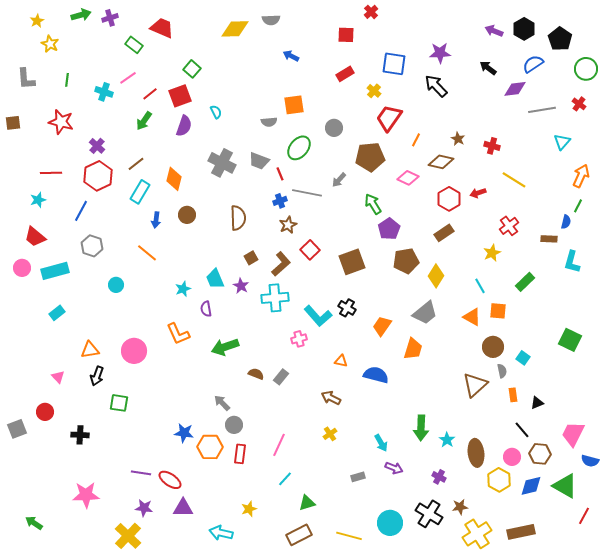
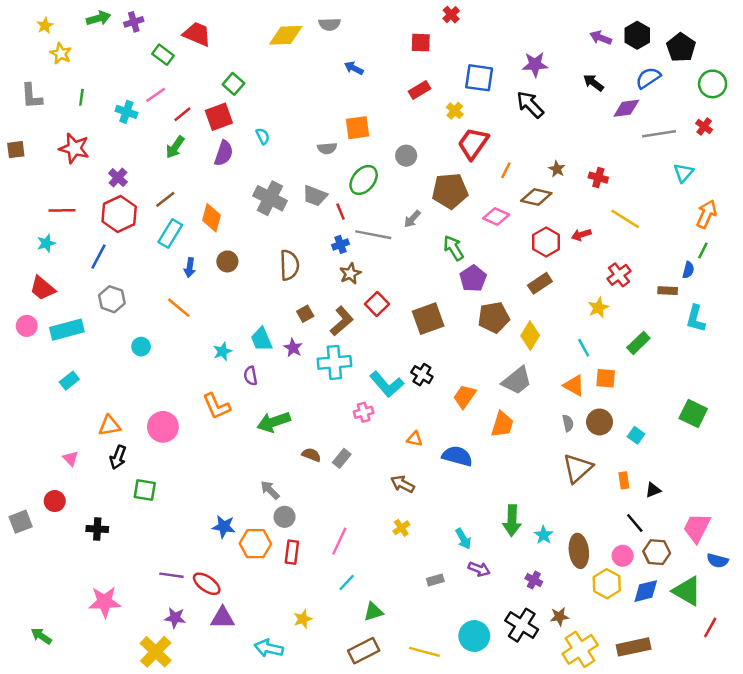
gray semicircle: (502, 371) -> (568, 423), moved

